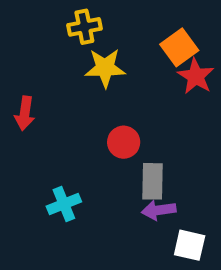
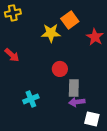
yellow cross: (84, 27) -> (13, 13), moved
orange square: (179, 47) -> (70, 20), moved
red arrow: (25, 113) -> (12, 55), turned -56

